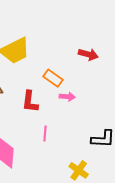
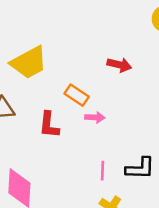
pink line: (45, 134) -> (102, 171), moved

